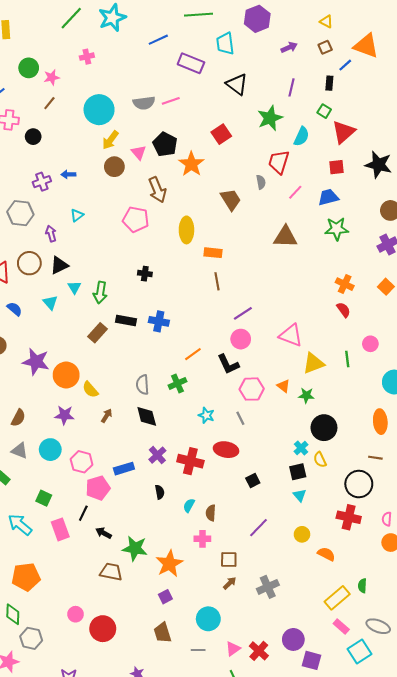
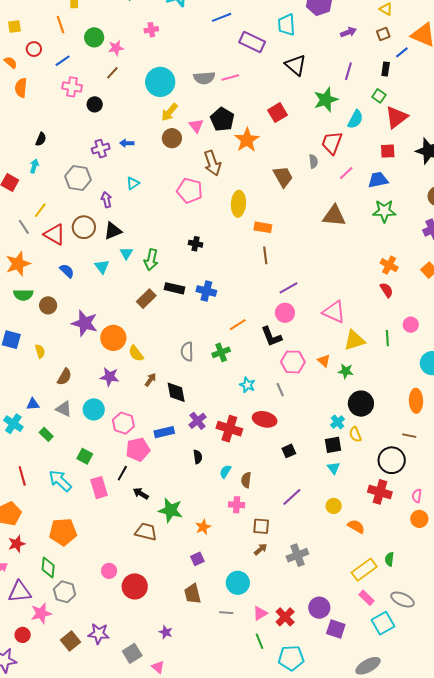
black diamond: (147, 416) -> (176, 392), moved
orange star: (169, 564) -> (203, 527), size x0.6

